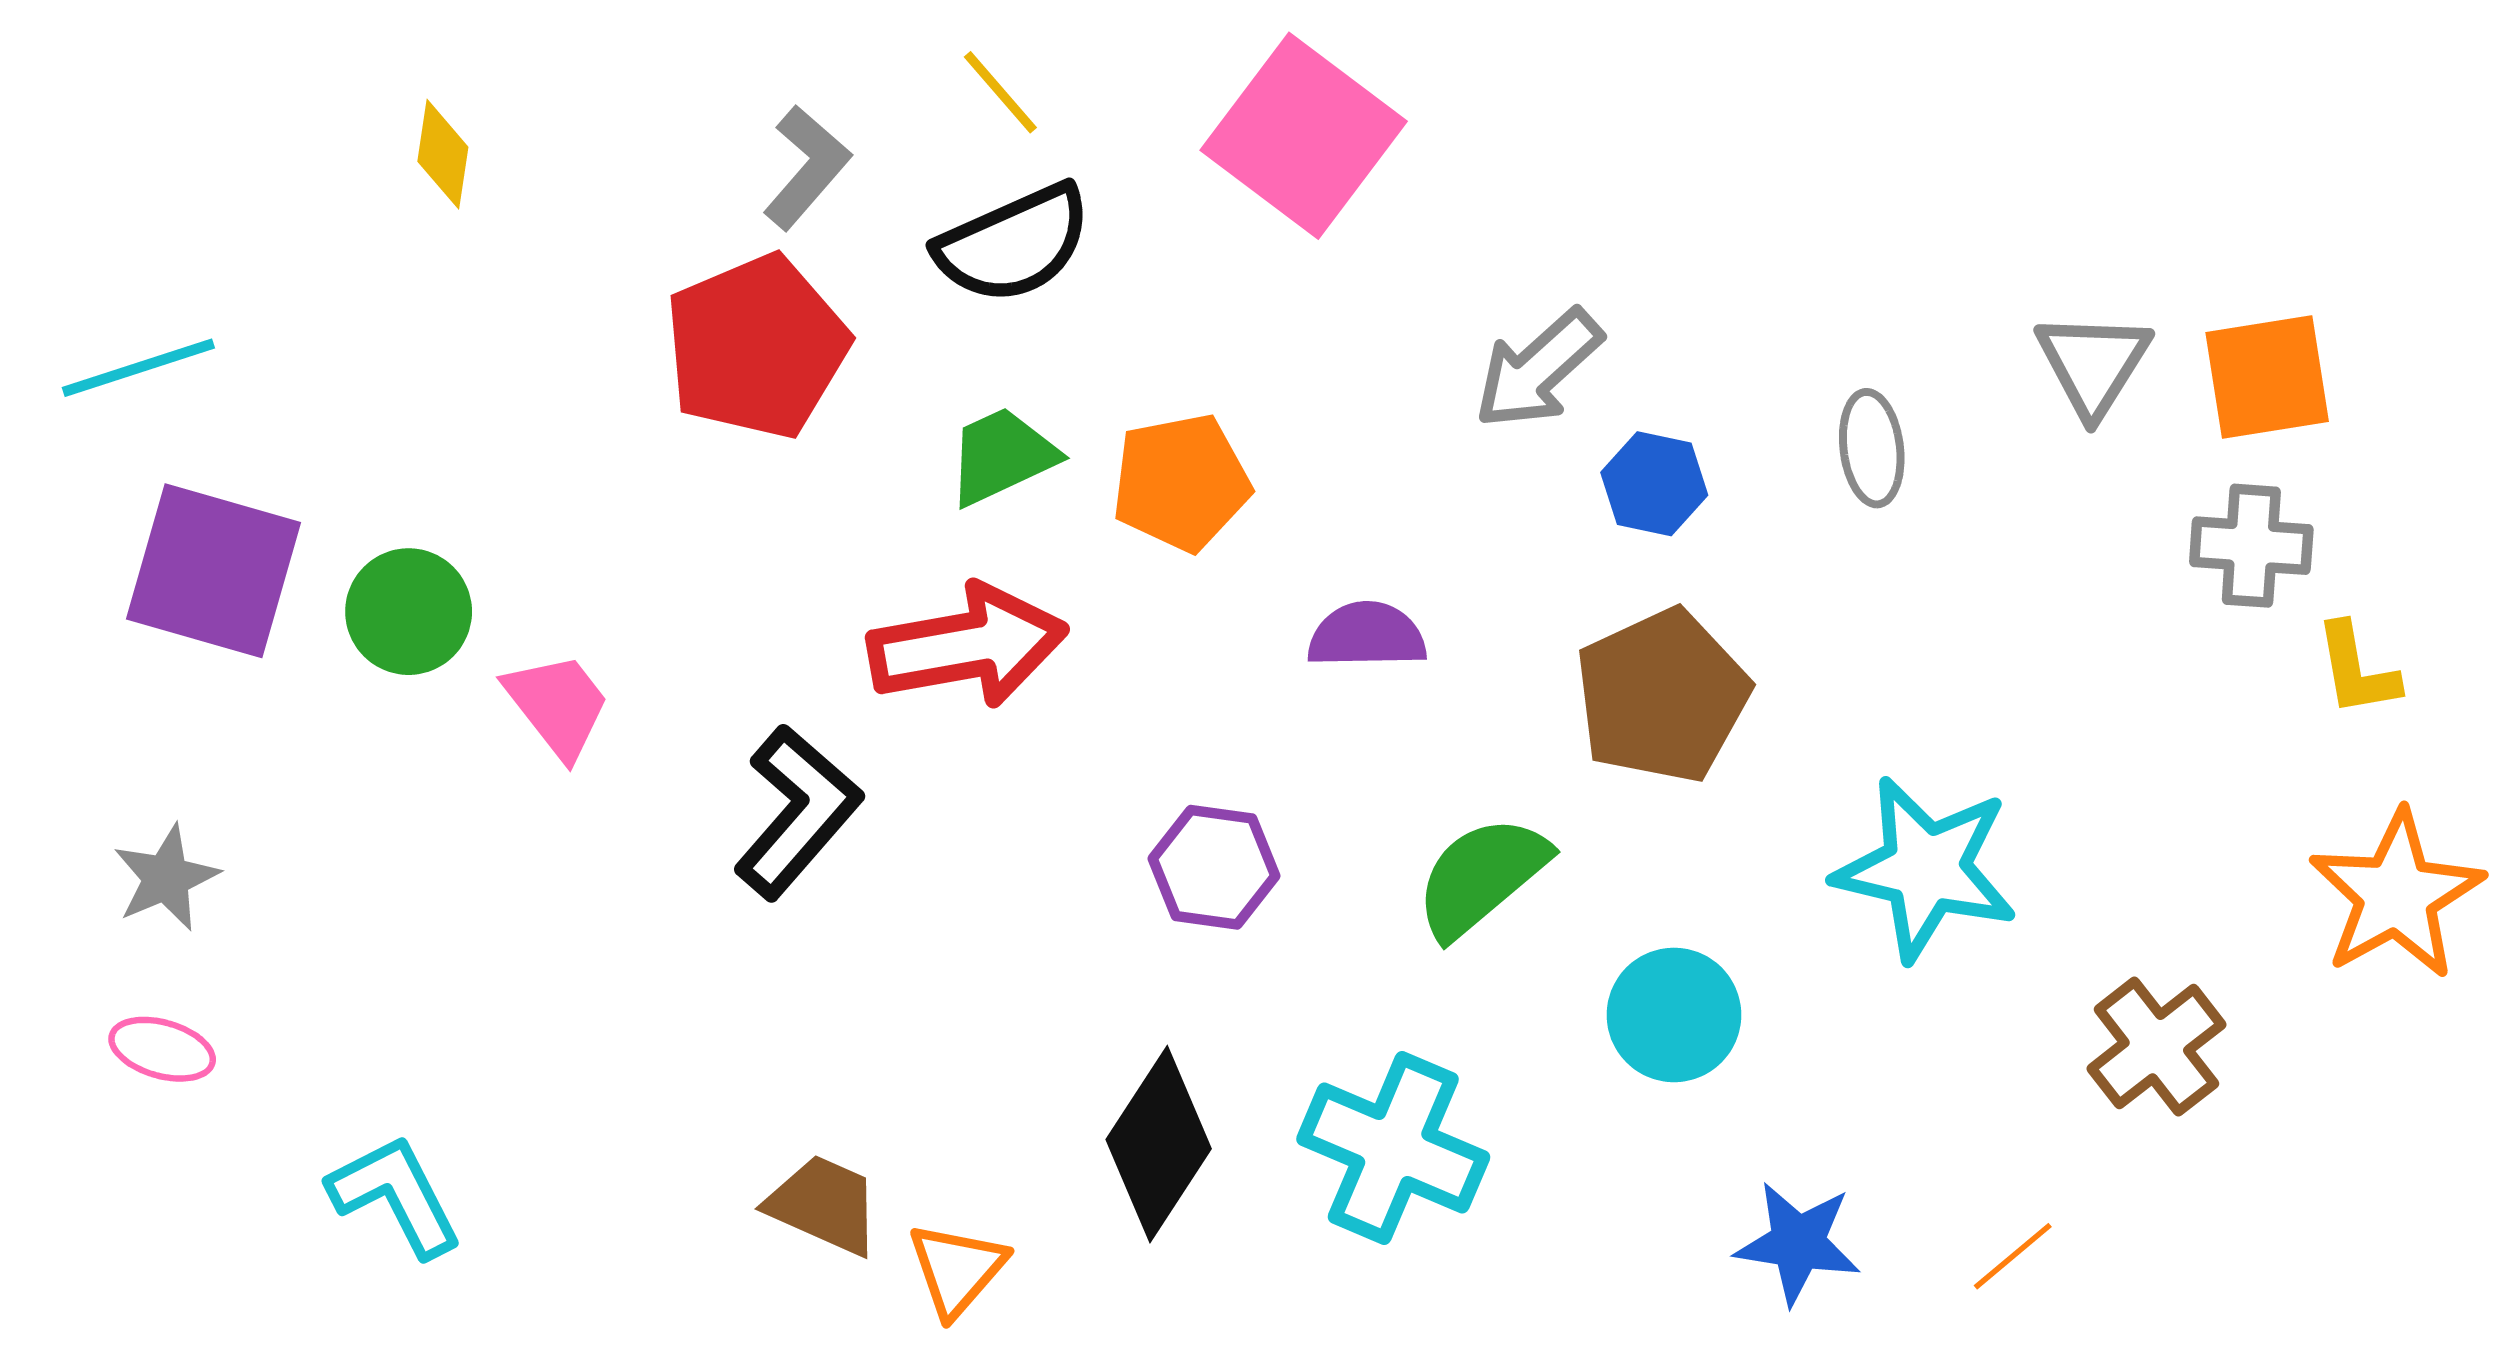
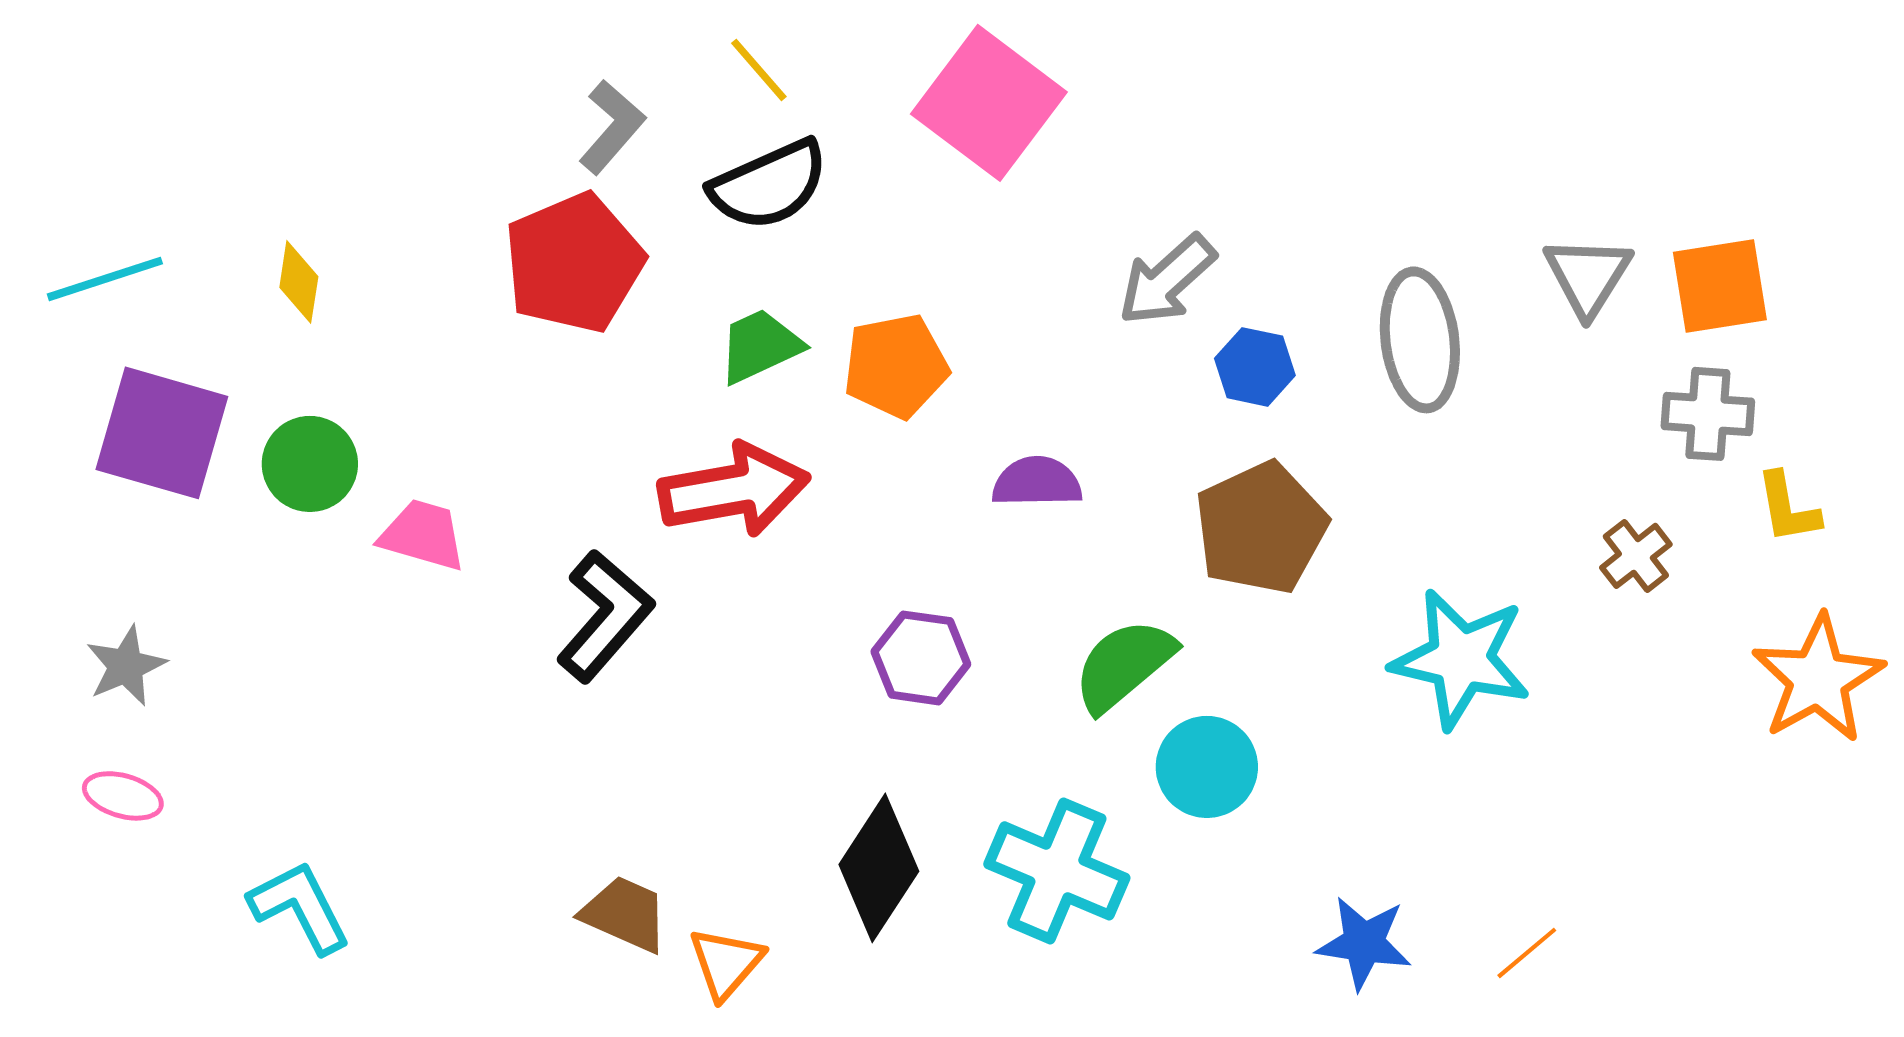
yellow diamond: (443, 154) -> (299, 282), moved
gray ellipse: (1872, 448) -> (1420, 340), size x1.6
pink trapezoid: (558, 705) -> (423, 535), turned -36
cyan circle: (1674, 1015) -> (1207, 767), moved
brown cross: (2156, 1047) -> (1636, 556), moved, size x0.7

